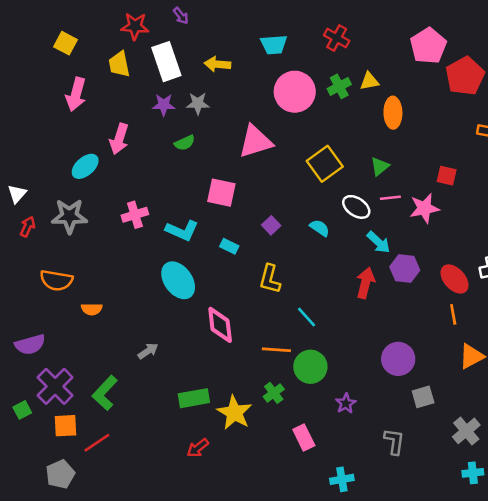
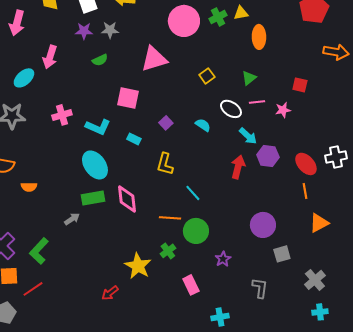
yellow square: (325, 164) -> (207, 76), size x0.6
pink star: (424, 208) -> (283, 110), size x0.7
green rectangle: (194, 398) -> (93, 198), moved

